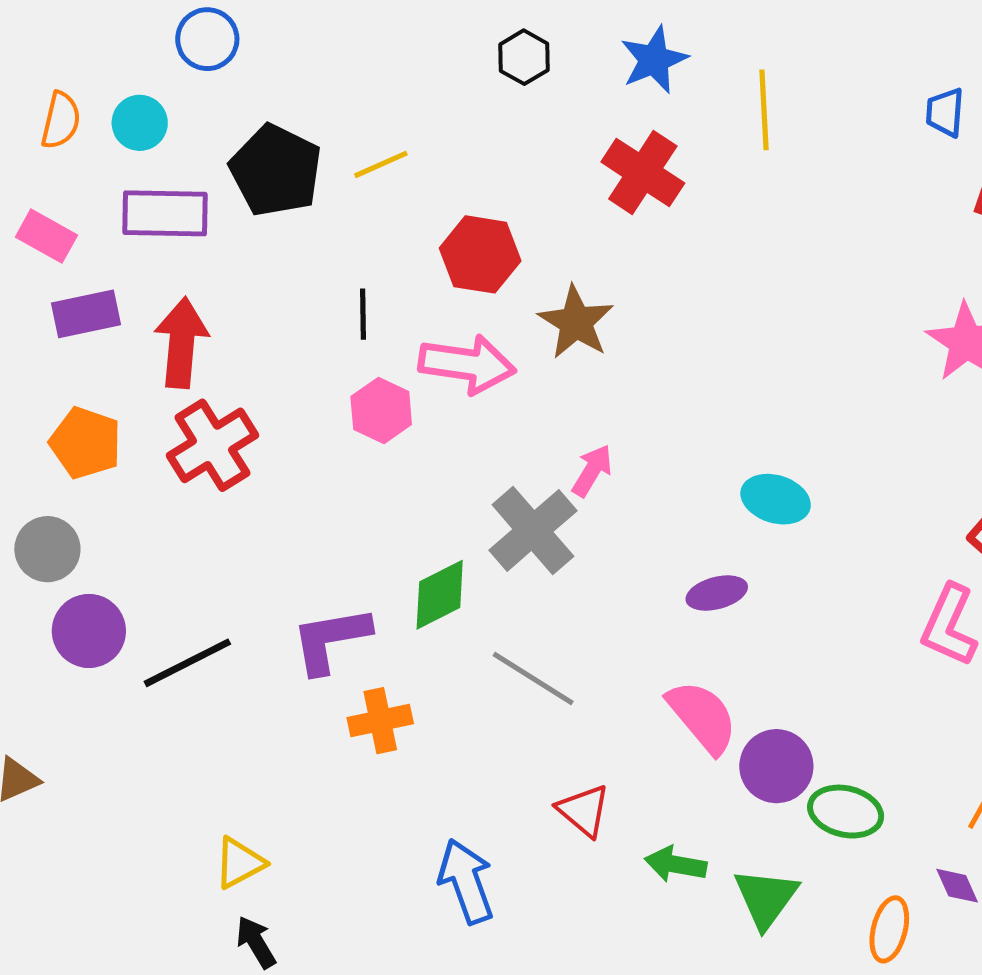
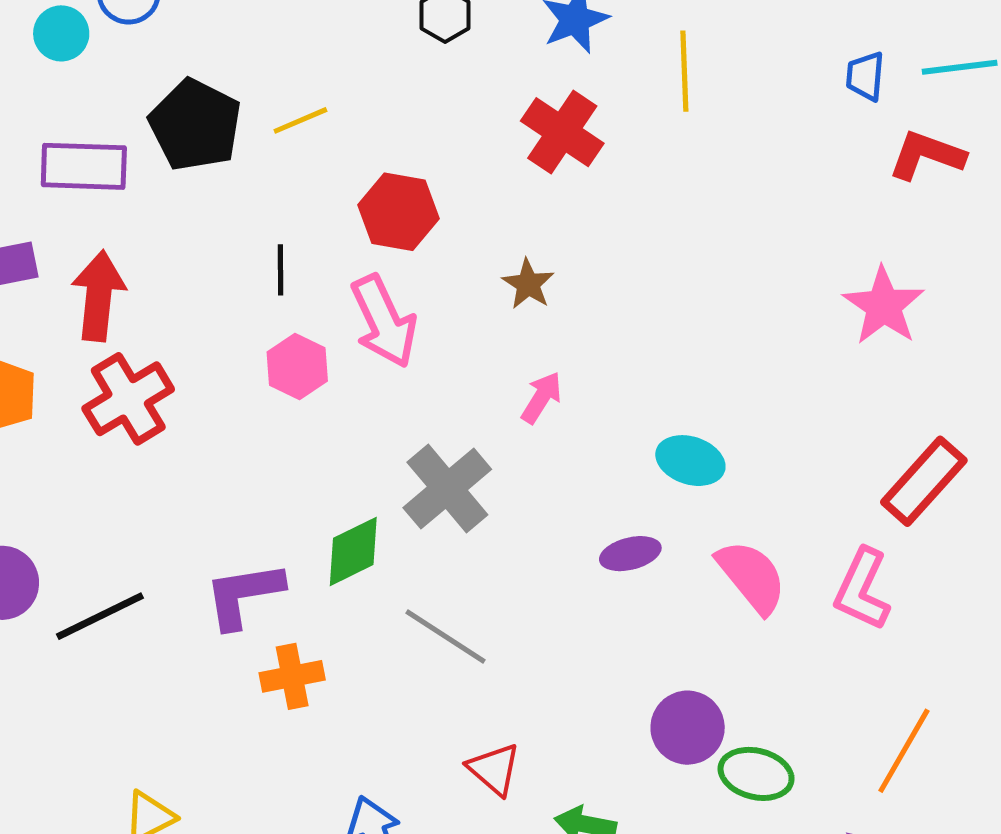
cyan circle: (140, 123) -> (61, 33), moved
brown star: (576, 322) -> (528, 284), moved, size x0.7
pink arrow: (467, 364) -> (384, 321), turned 56
pink arrow: (592, 471) -> (541, 398), moved
pink semicircle: (702, 717) -> (752, 577), moved

